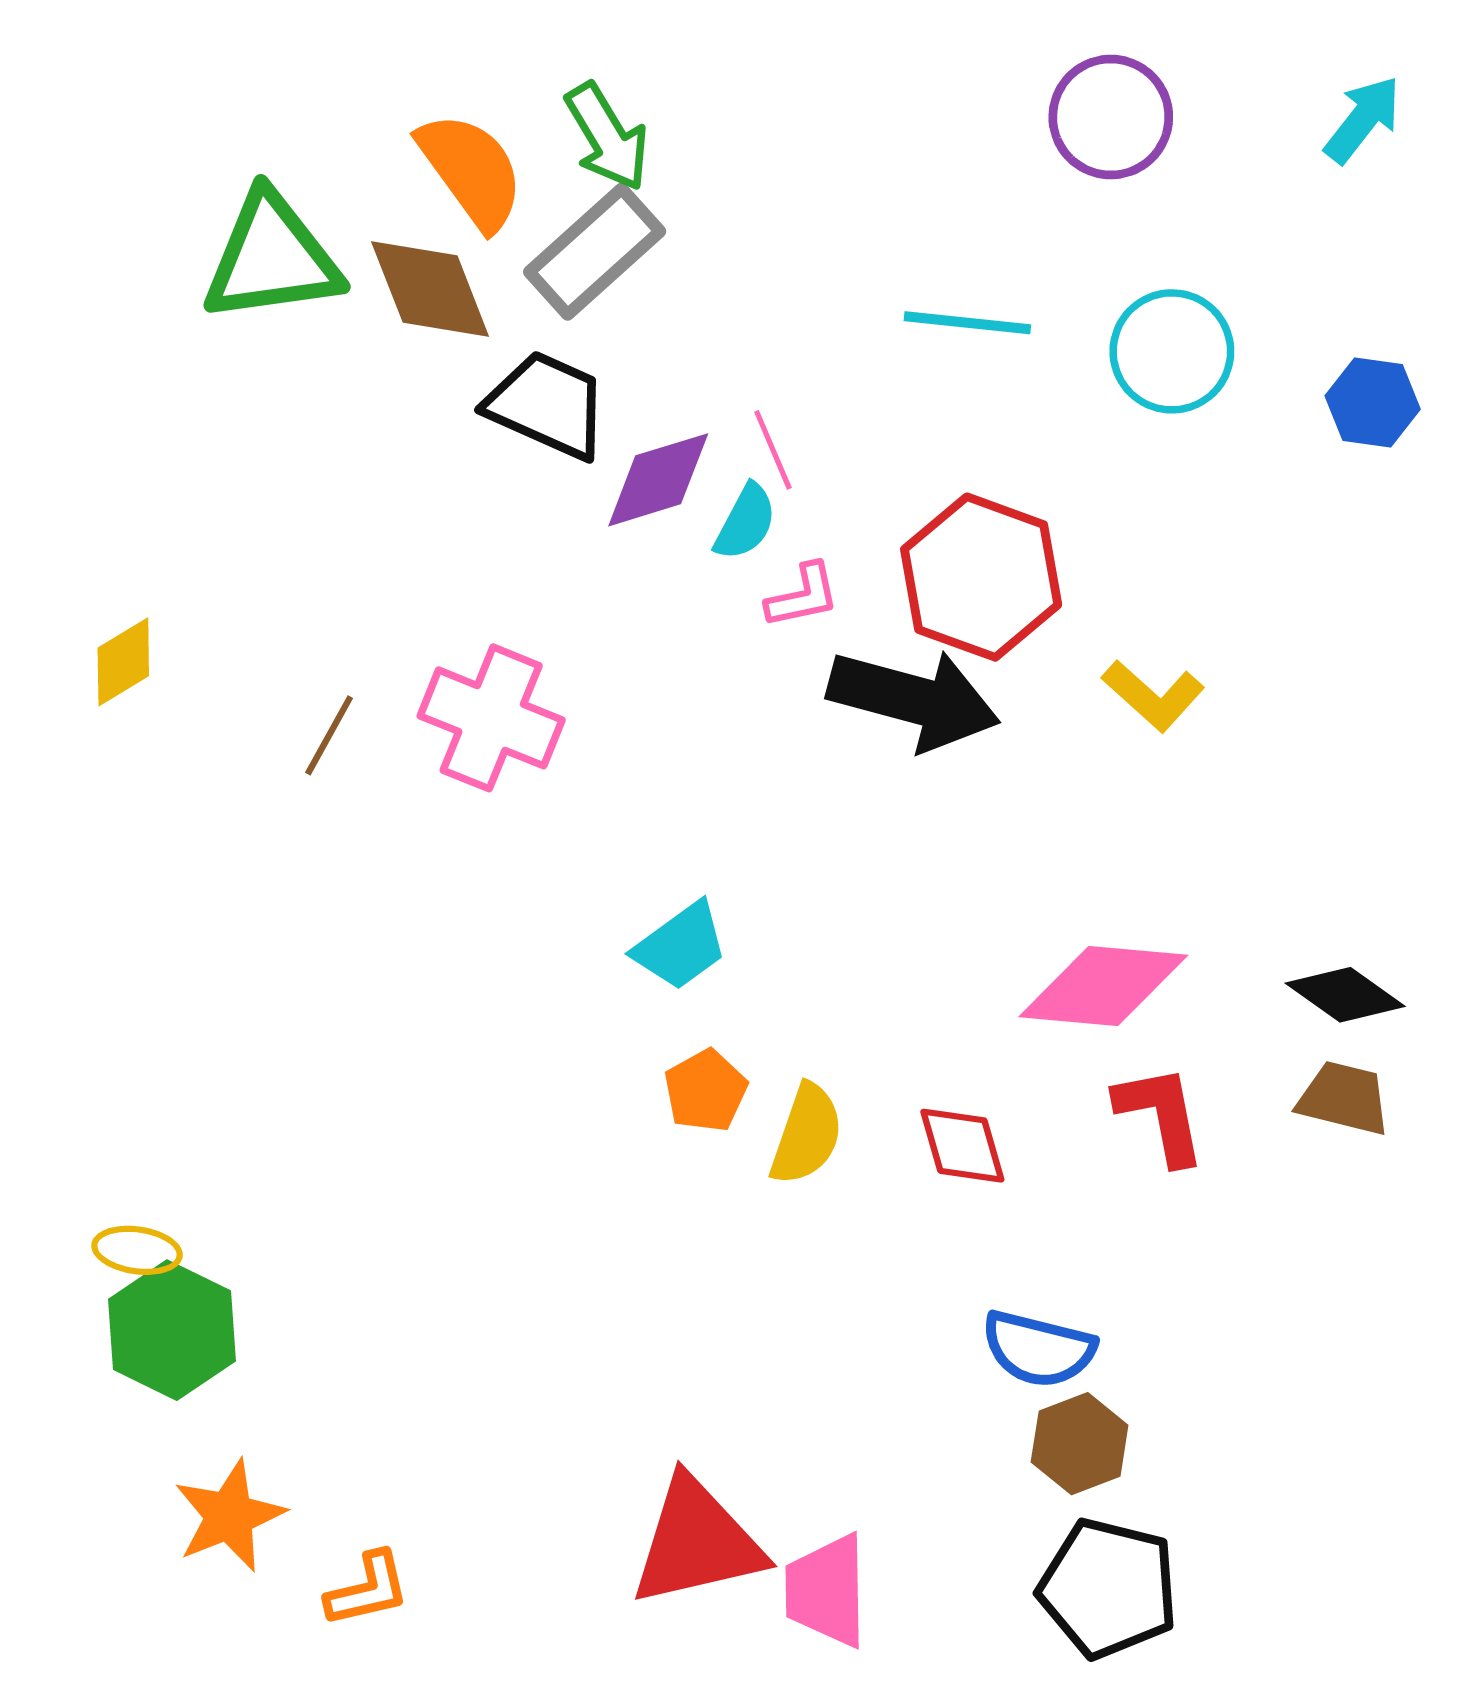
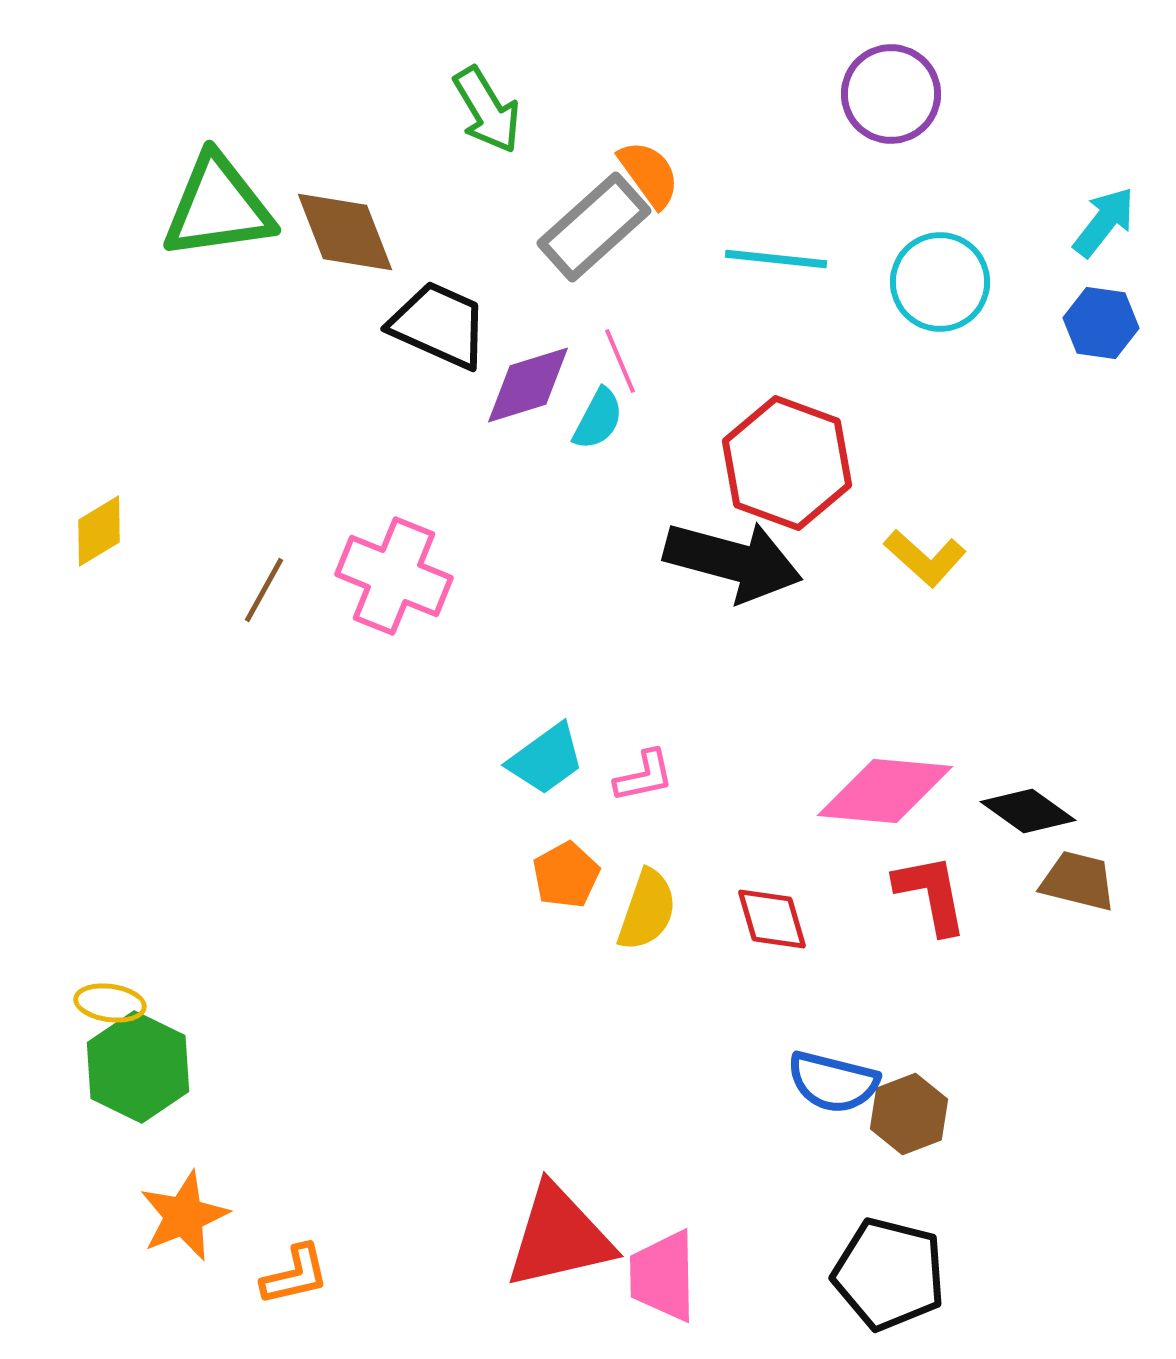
cyan arrow: (1363, 119) -> (1104, 222), moved
orange semicircle: (471, 171) -> (649, 174), moved, size x0.7
gray rectangle: (595, 252) -> (594, 227), moved
pink L-shape: (803, 596) -> (644, 776), moved
black diamond: (1345, 995) -> (1028, 811), moved
brown hexagon: (1080, 1444) -> (909, 1114), moved

